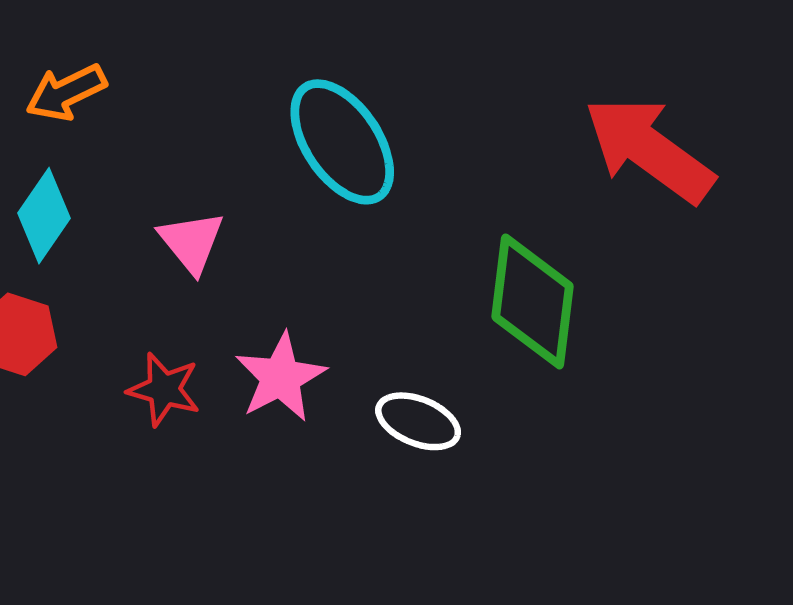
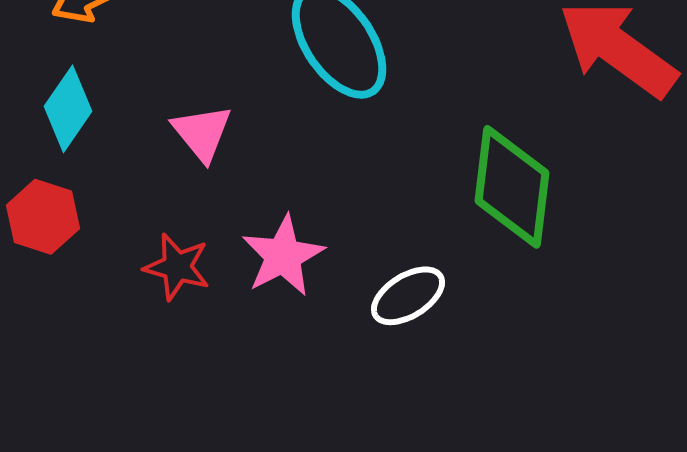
white ellipse: (418, 421) -> (408, 296), turned -54

